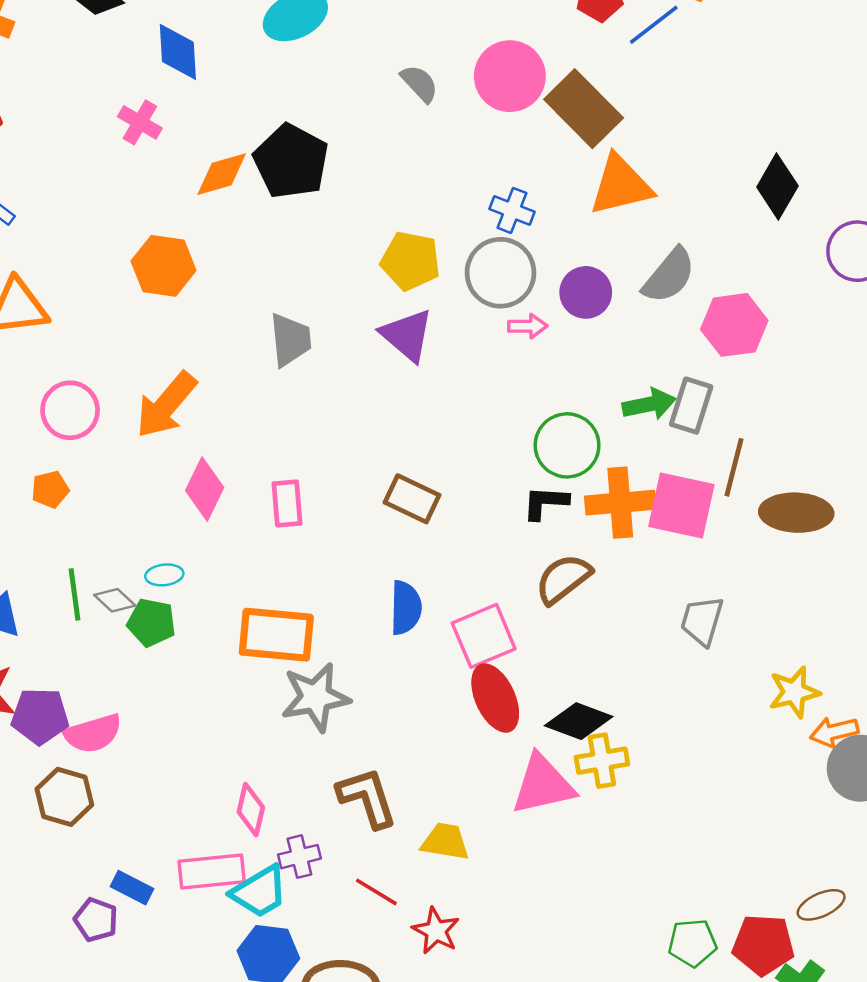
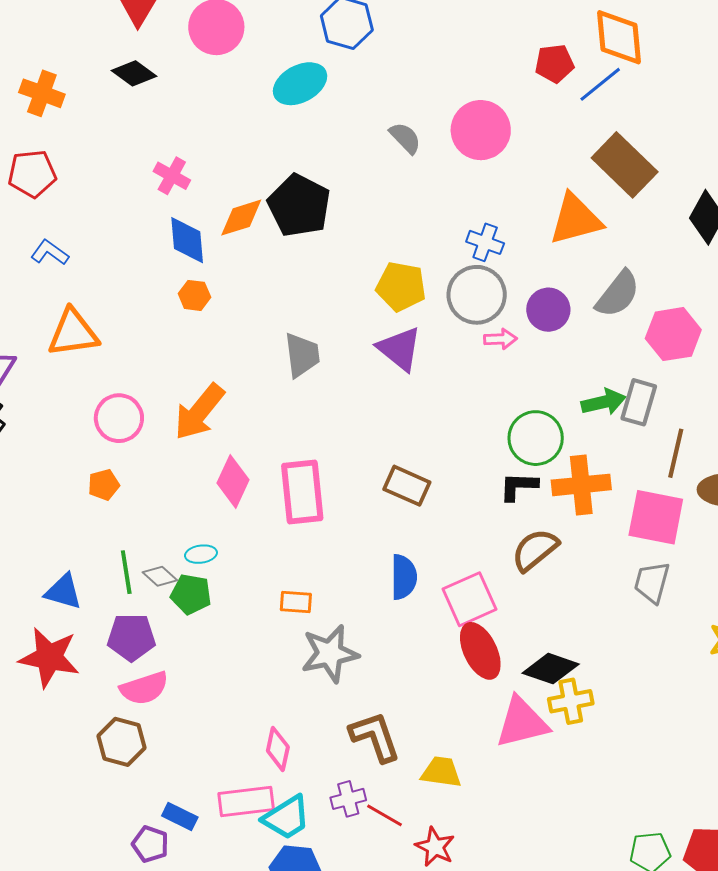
blue diamond: (178, 52) -> (187, 240), moved
brown rectangle: (584, 109) -> (625, 165), moved
orange hexagon: (164, 266) -> (194, 295), size x0.6
pink rectangle: (287, 503) -> (302, 492), size x1.6
pink square: (681, 506) -> (656, 517), moved
orange rectangle: (276, 635) -> (296, 602), size x0.5
purple pentagon: (40, 716) -> (131, 637), moved
purple cross: (299, 857) -> (348, 799), moved

